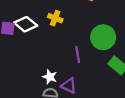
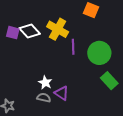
yellow cross: (55, 18) -> (58, 29), size x1.5
purple line: (78, 55) -> (73, 47), moved

